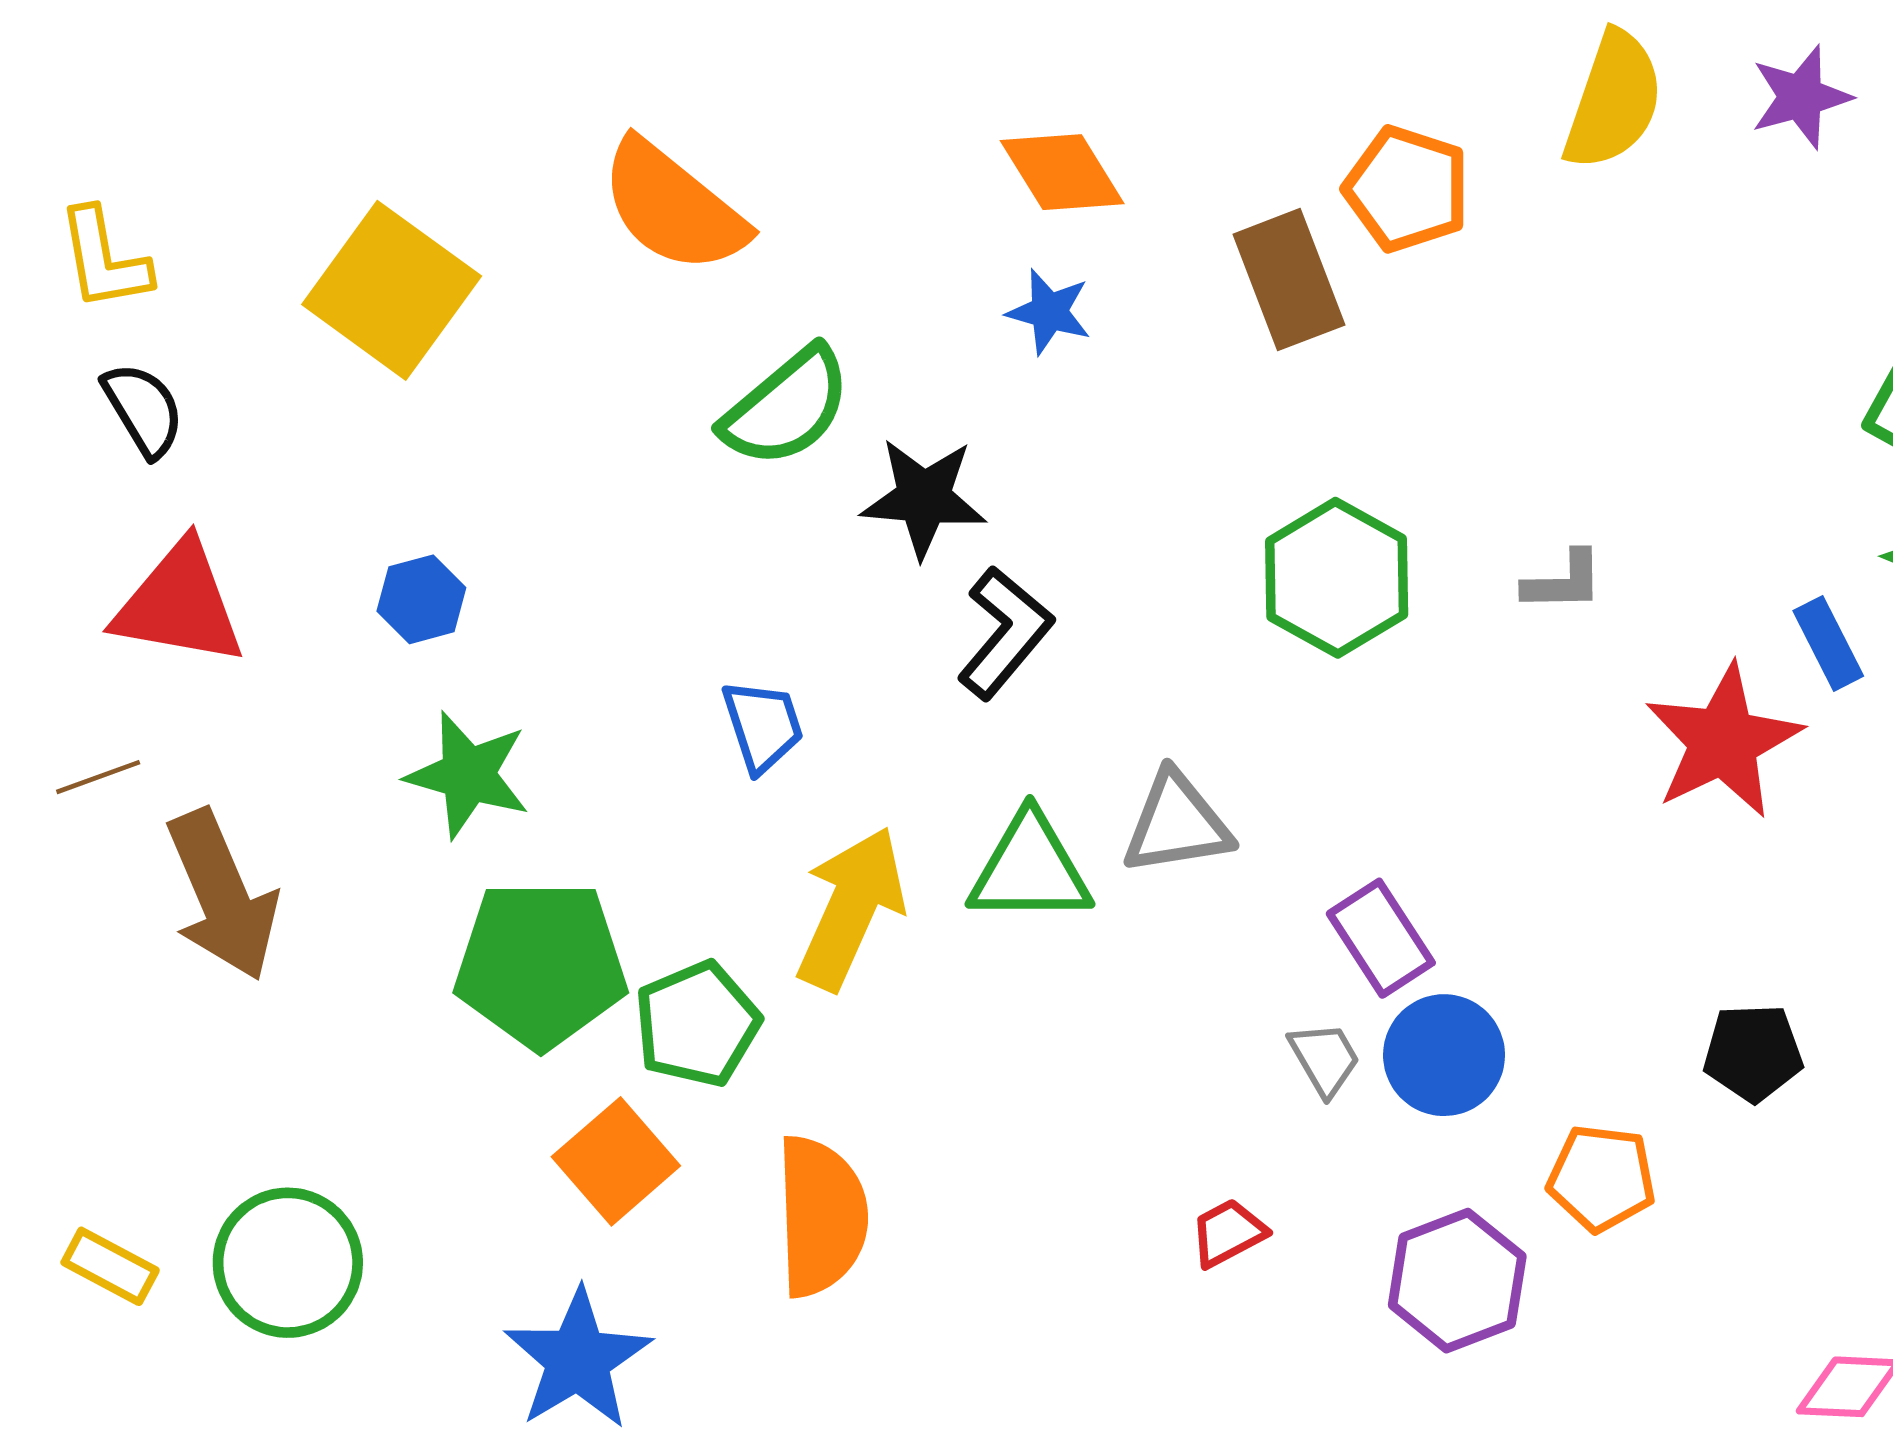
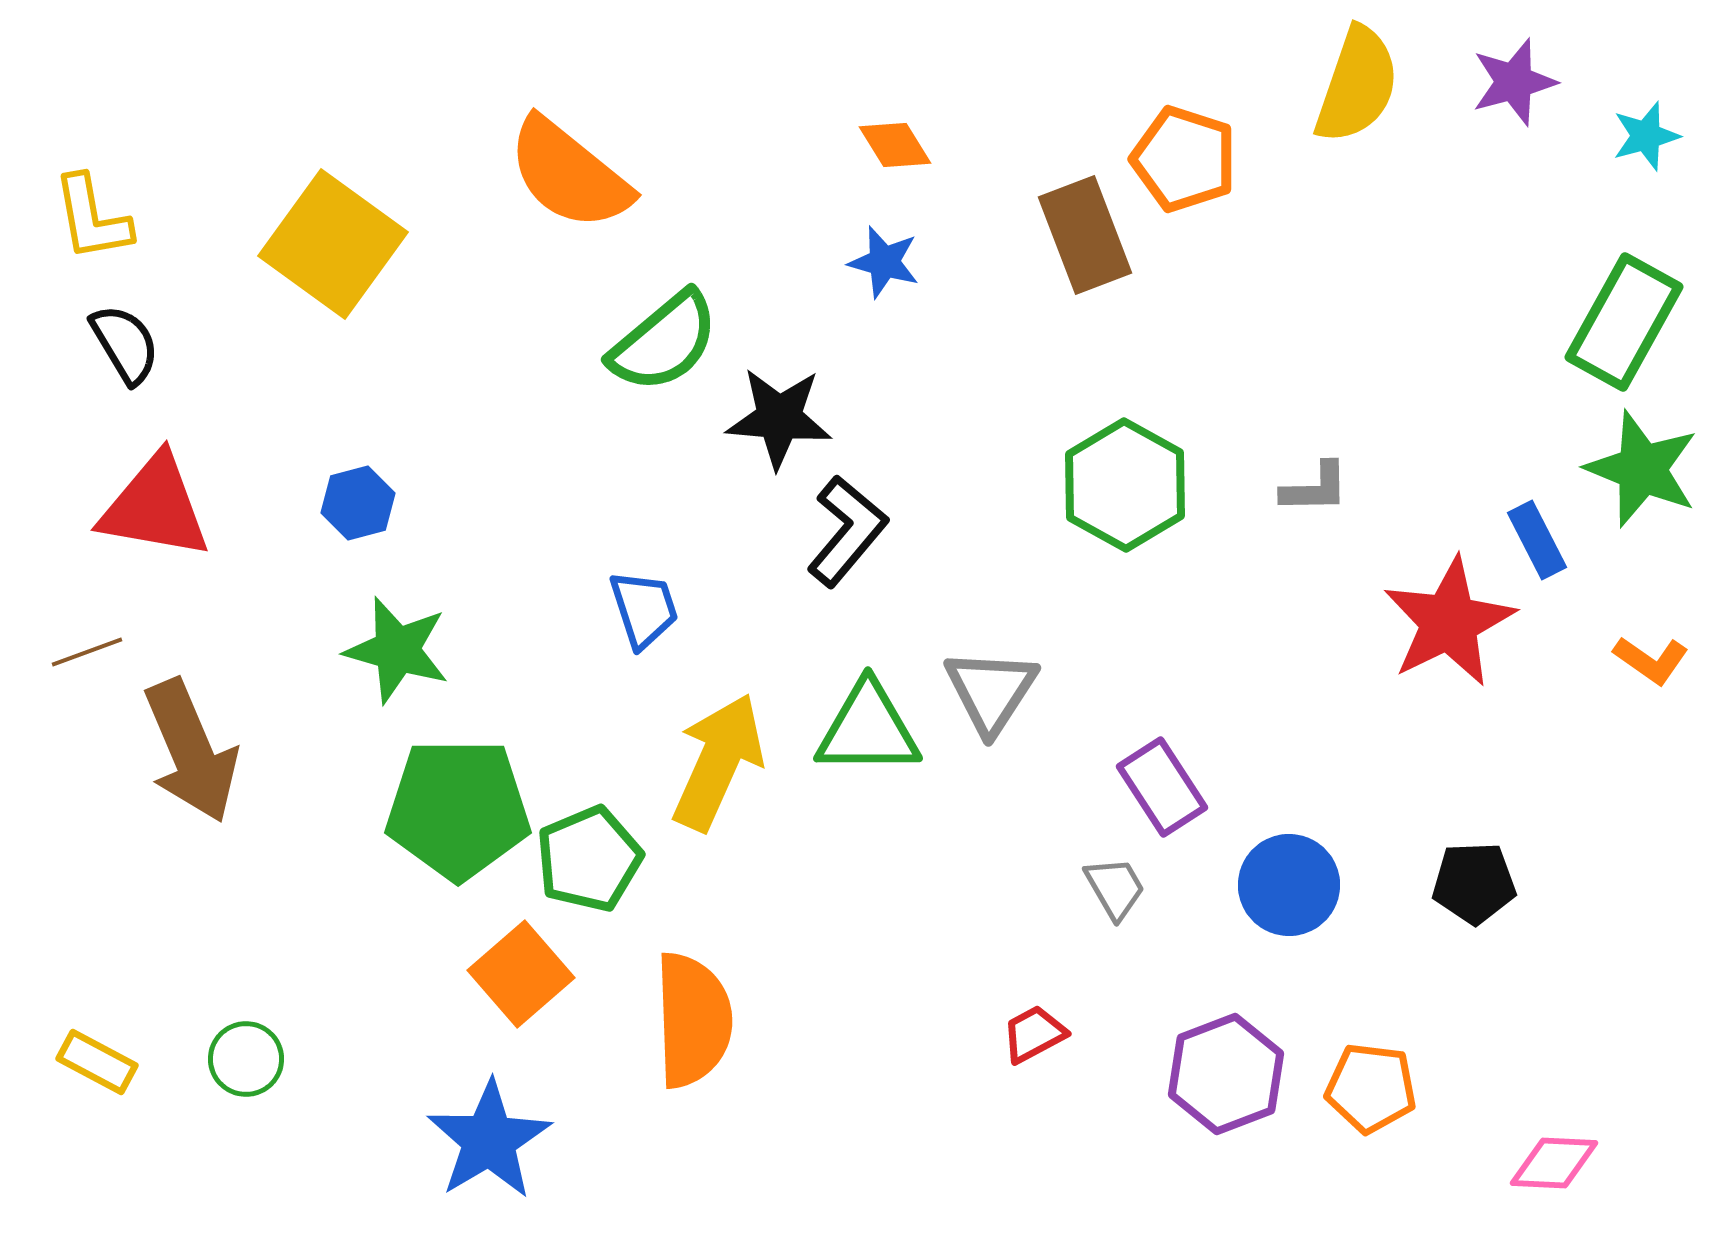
orange diamond: (1062, 172) -> (895, 145), size x0.7
gray triangle: (1177, 824) -> (991, 691), turned -48
blue circle: (1444, 1055) -> (1289, 885), moved
orange pentagon: (1602, 1178) -> (1371, 1088), moved
green circle: (288, 1263) -> (246, 1059), size x0.6

